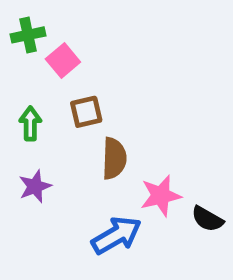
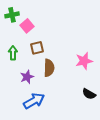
purple star: (35, 186) -> (27, 77), moved
pink star: (161, 196) -> (84, 61), moved
blue arrow: (116, 235) -> (34, 101), moved

